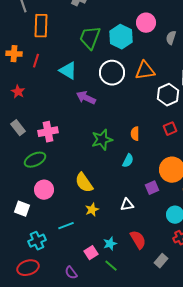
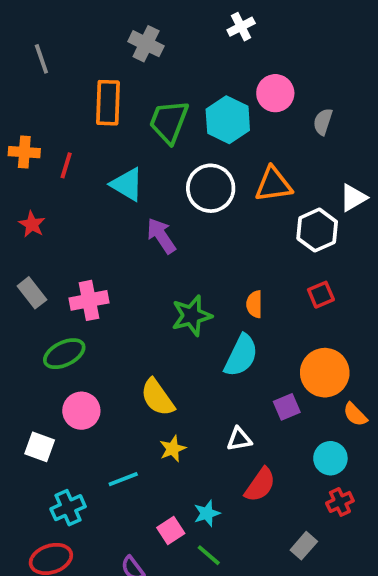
orange rectangle: (41, 26) -> (108, 103), moved
purple arrow: (86, 98) -> (161, 236), turned 30
cyan semicircle: (128, 161) -> (241, 356), size x1.6
red semicircle: (138, 240) -> (260, 485), moved, turned 66

